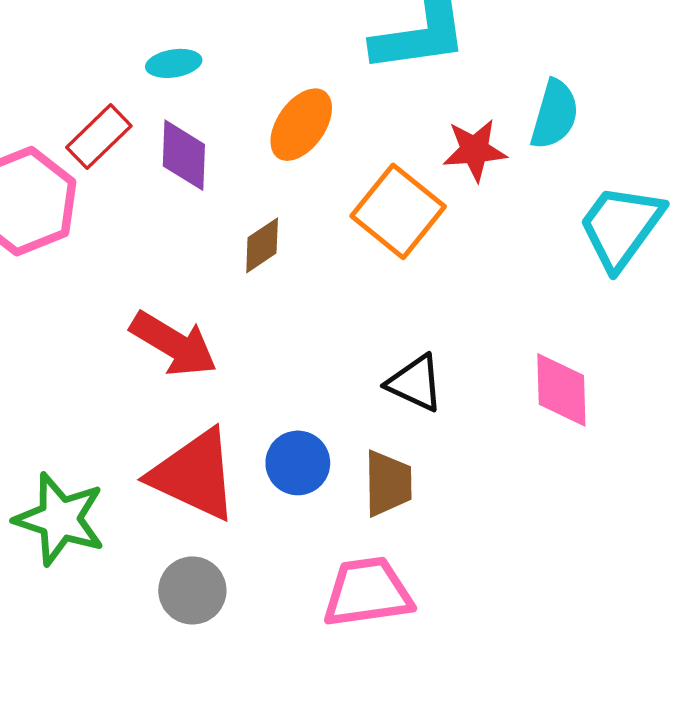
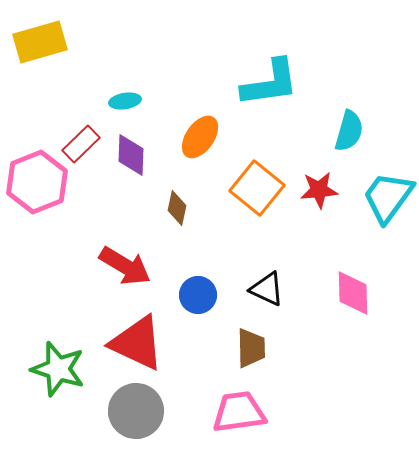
red star: (475, 150) -> (319, 190), moved
brown diamond: (262, 245) -> (177, 208), turned -44
blue circle: (298, 463) -> (198, 295), moved
gray circle: (192, 590) -> (136, 411), size x1.4

